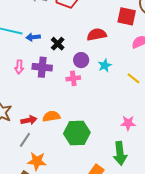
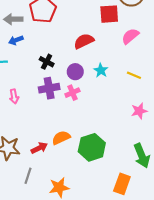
blue arrow: (33, 37) -> (16, 40), moved
purple cross: (42, 67) -> (49, 88), moved
pink star: (128, 123) -> (139, 111), moved
gray line: (25, 140) -> (28, 176), moved

